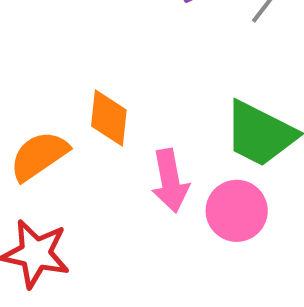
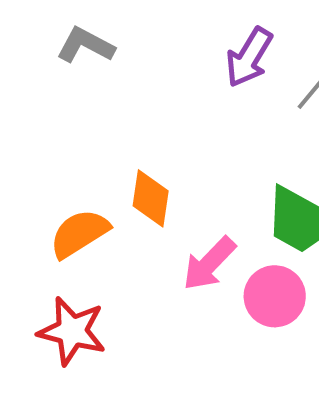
pink arrow: (170, 181) -> (209, 264), turned 52

